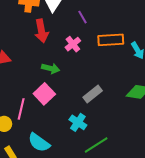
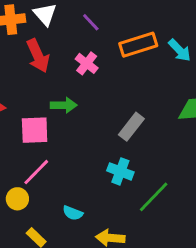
pink square: (44, 94) -> (35, 130), moved, turned -35
pink line: (21, 109) -> (36, 172), turned 45
cyan semicircle: (39, 143) -> (73, 213), size x0.6

